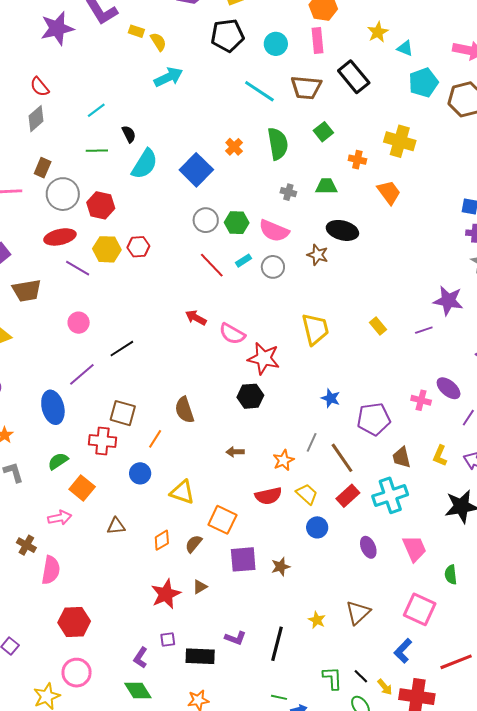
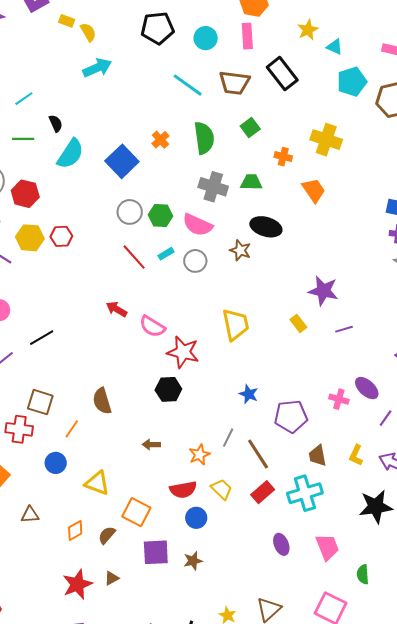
gray cross: (288, 192) -> (213, 187), size x1.8
purple star: (448, 301) -> (323, 291), moved
blue circle: (317, 527) -> (196, 518), moved

